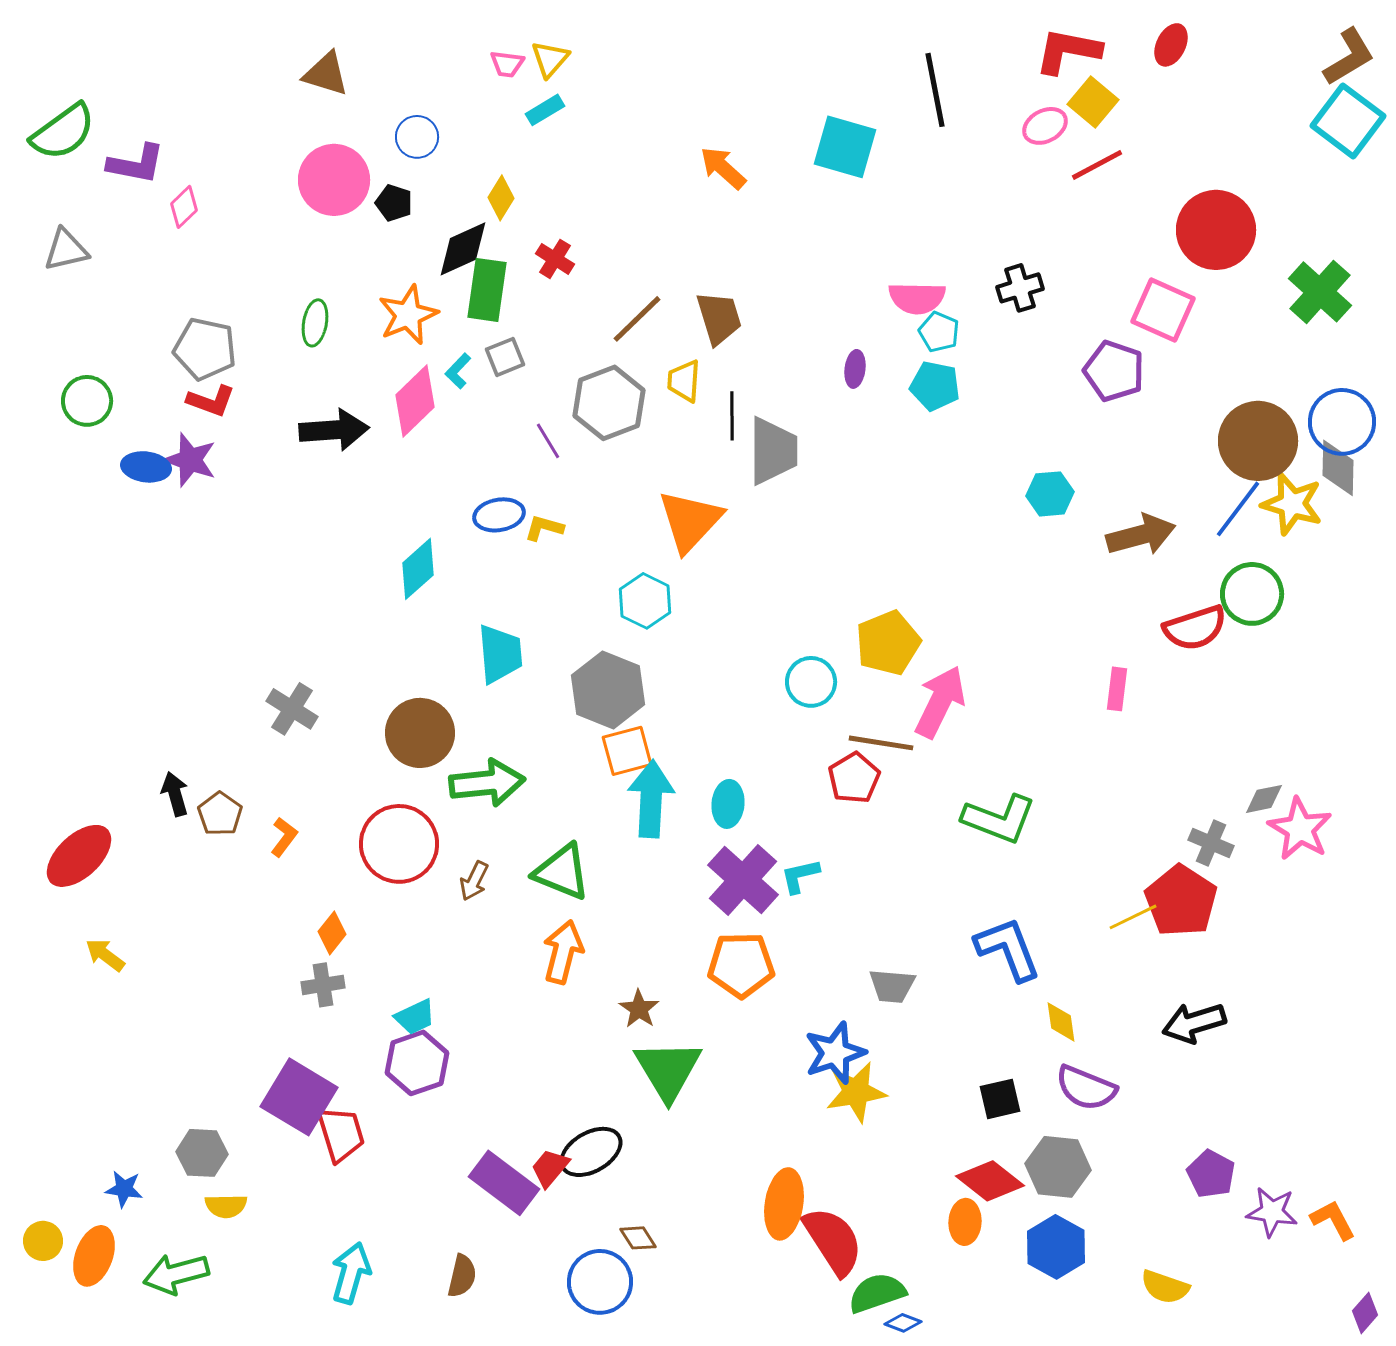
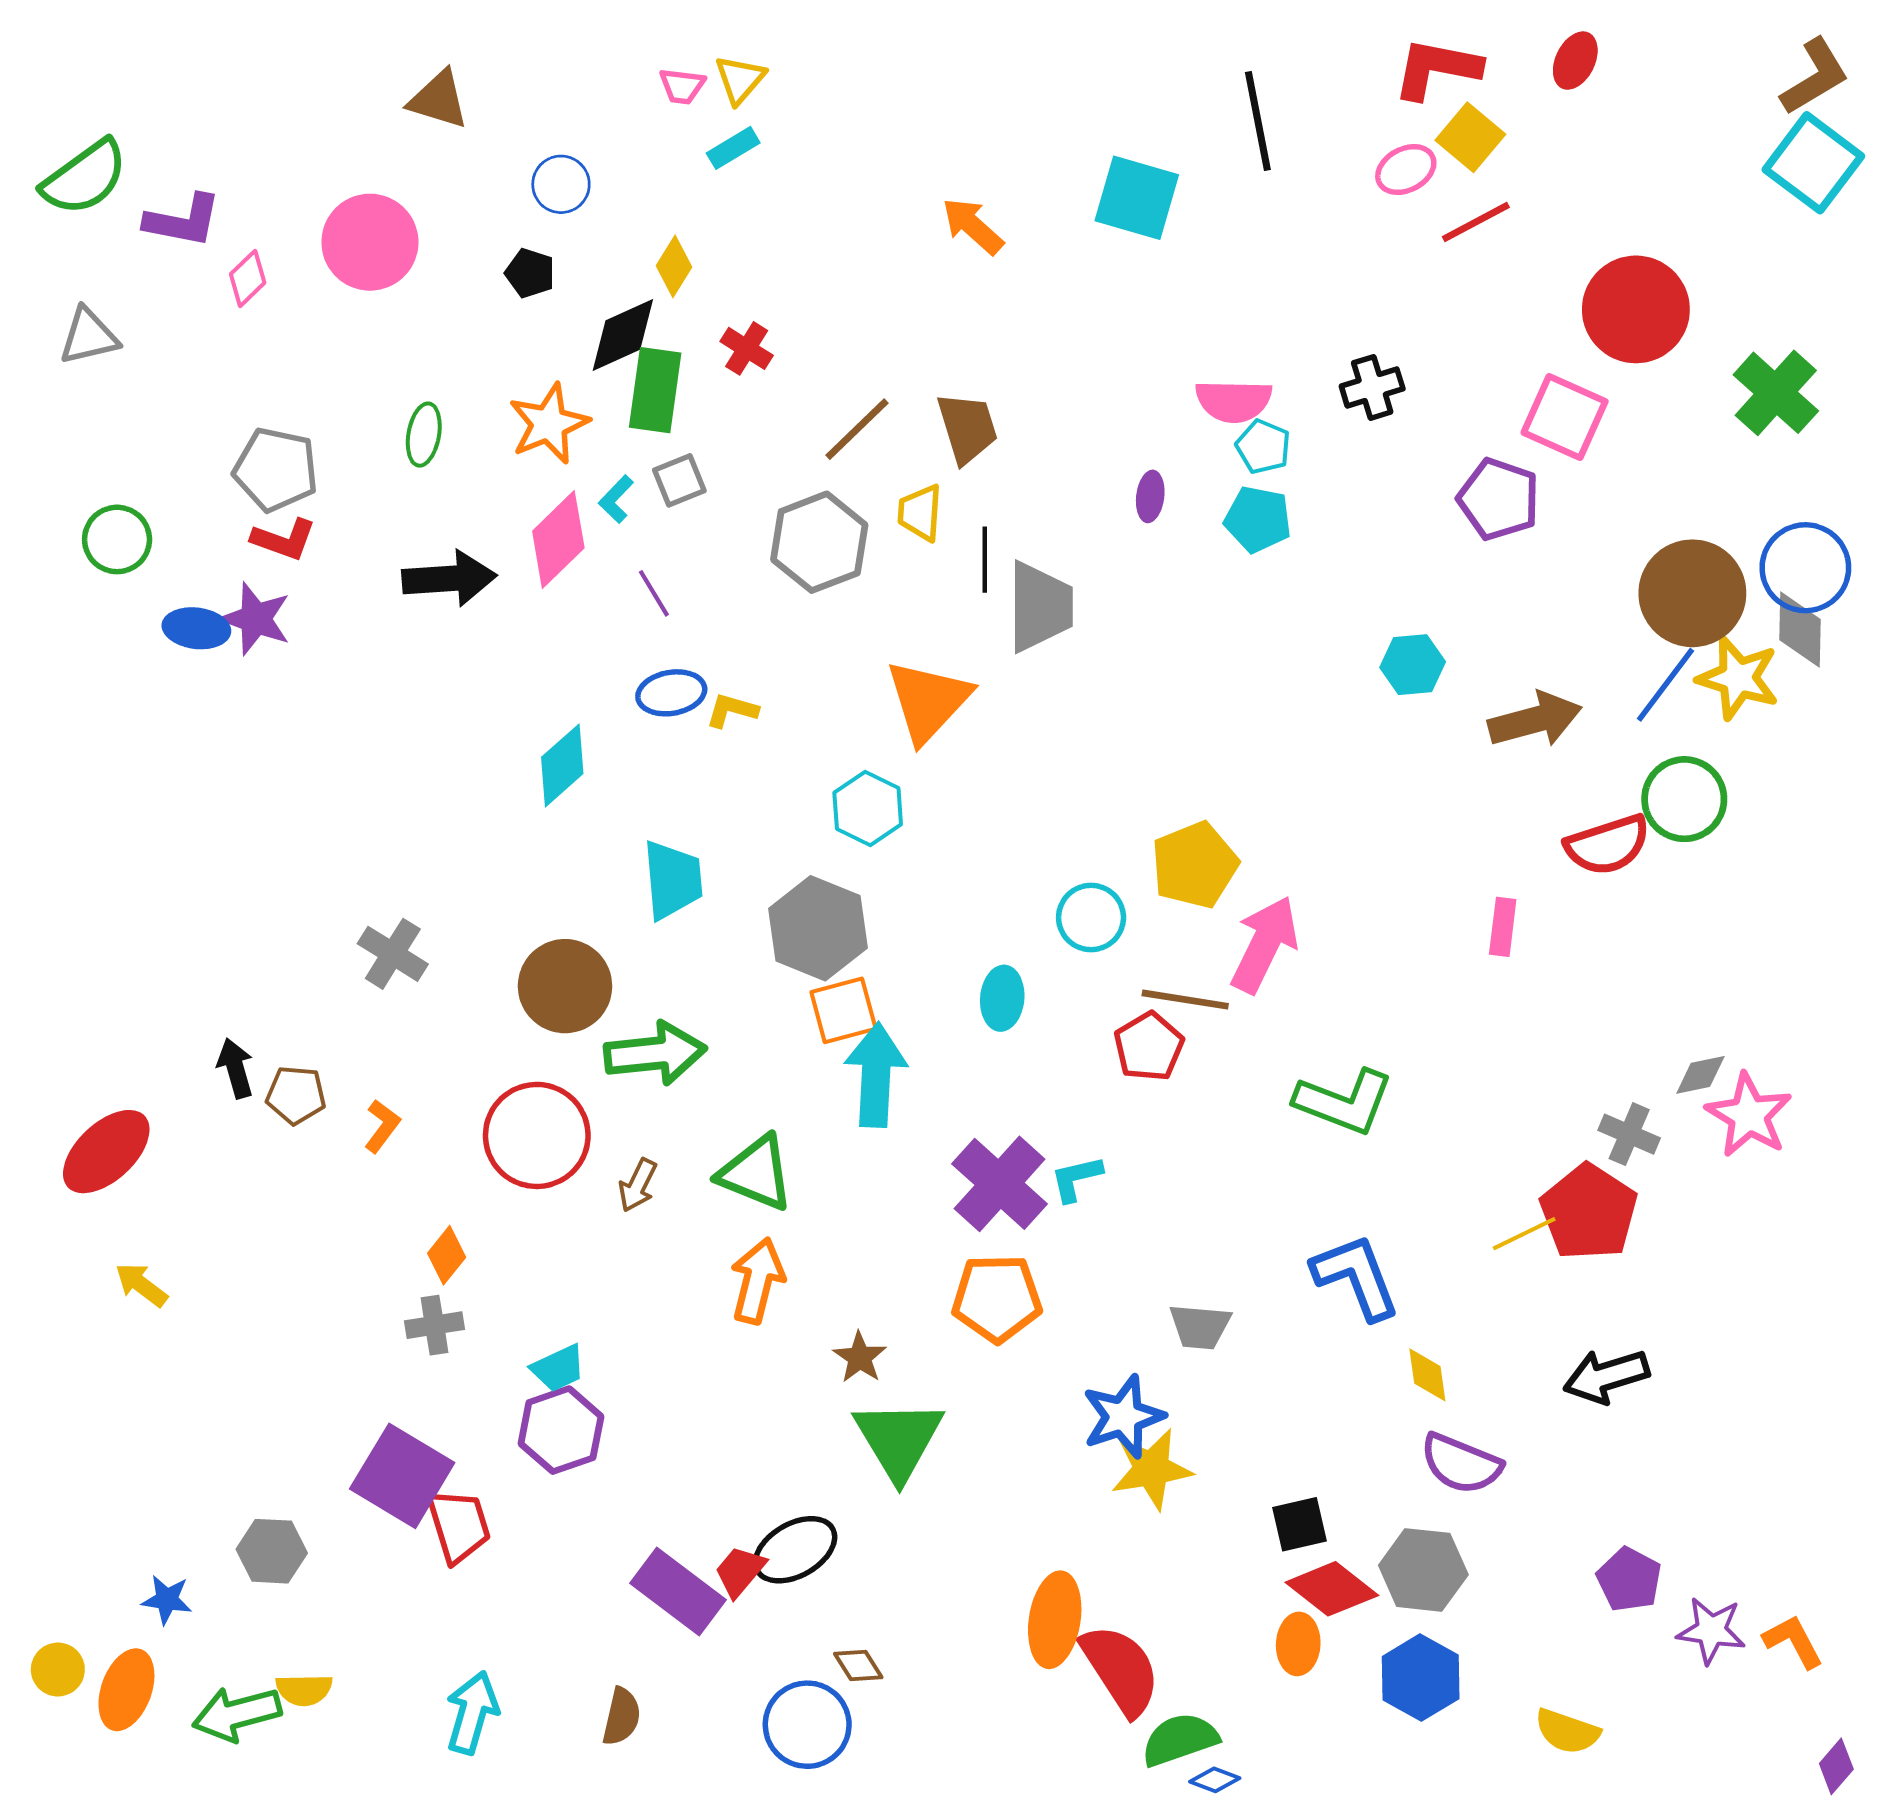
pink circle: (334, 180) -> (370, 242), moved
purple line: (548, 441) -> (654, 593), moved
cyan ellipse: (728, 804) -> (1002, 998), moved
brown pentagon: (220, 814) -> (296, 1095), turned -30
black square: (1000, 1099) -> (1300, 1524), moved
yellow semicircle: (226, 1206) -> (304, 1690), moved

